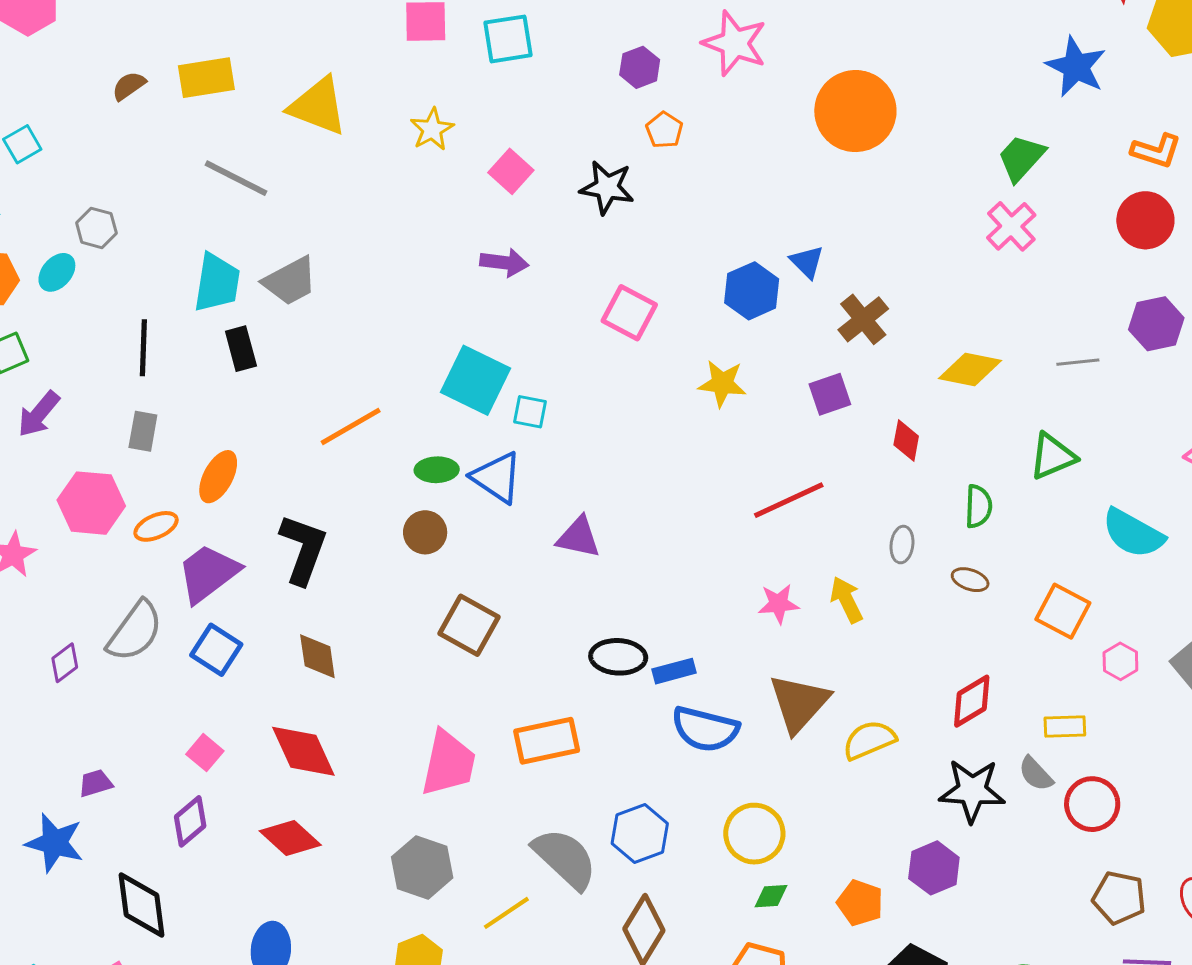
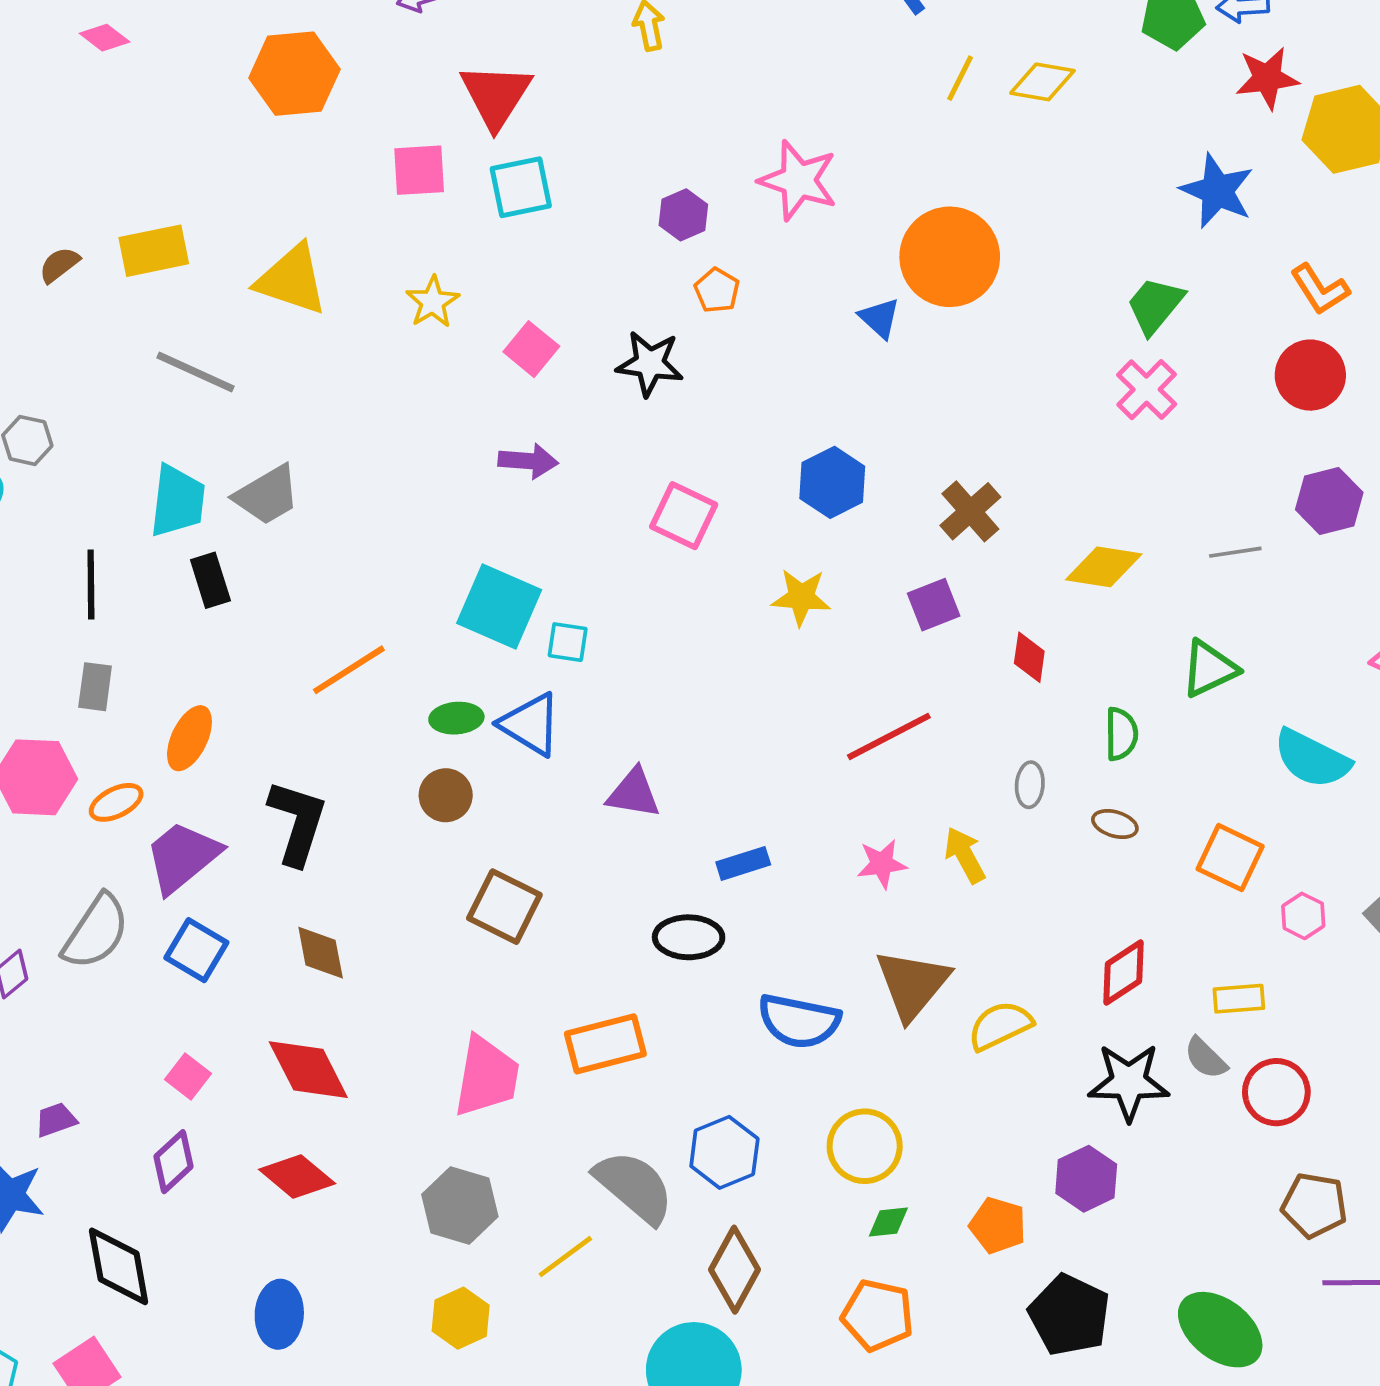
orange L-shape: (1156, 151) -> (1320, 289), turned 42
blue triangle: (807, 262) -> (880, 318), moved
blue rectangle: (674, 671) -> (743, 863), moved

